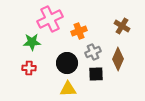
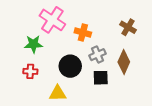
pink cross: (50, 19) -> (52, 20), turned -30
orange cross: (79, 31) -> (83, 33), turned 35
yellow triangle: (68, 89) -> (58, 93), moved

